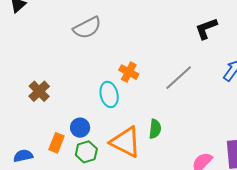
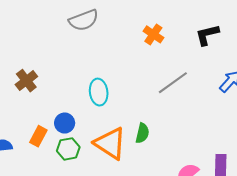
orange cross: (129, 72) -> (153, 34), moved

